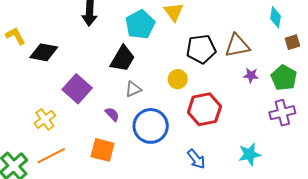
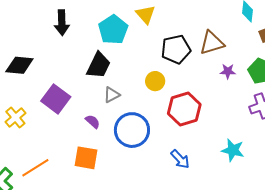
yellow cross: (45, 119) -> (15, 117), moved
cyan star: (250, 154) -> (233, 150), turned 30

